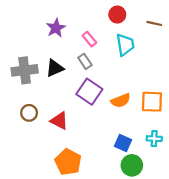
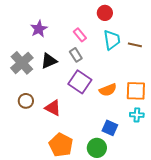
brown line: (154, 23) -> (135, 45), moved
purple star: (56, 28) -> (39, 29), moved
gray cross: (25, 70) -> (22, 63), turned -35
cyan cross: (154, 139) -> (137, 115), moved
green circle: (132, 165) -> (97, 148), moved

